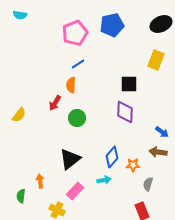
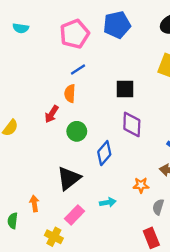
cyan semicircle: (20, 15) -> (21, 28), moved
black square: (129, 84) -> (125, 89), moved
blue diamond: (112, 157) -> (104, 153), moved

